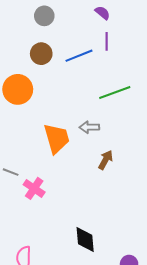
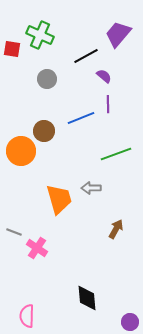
brown circle: (41, 54) -> (44, 131), moved
brown arrow: (106, 160) -> (116, 229), moved

